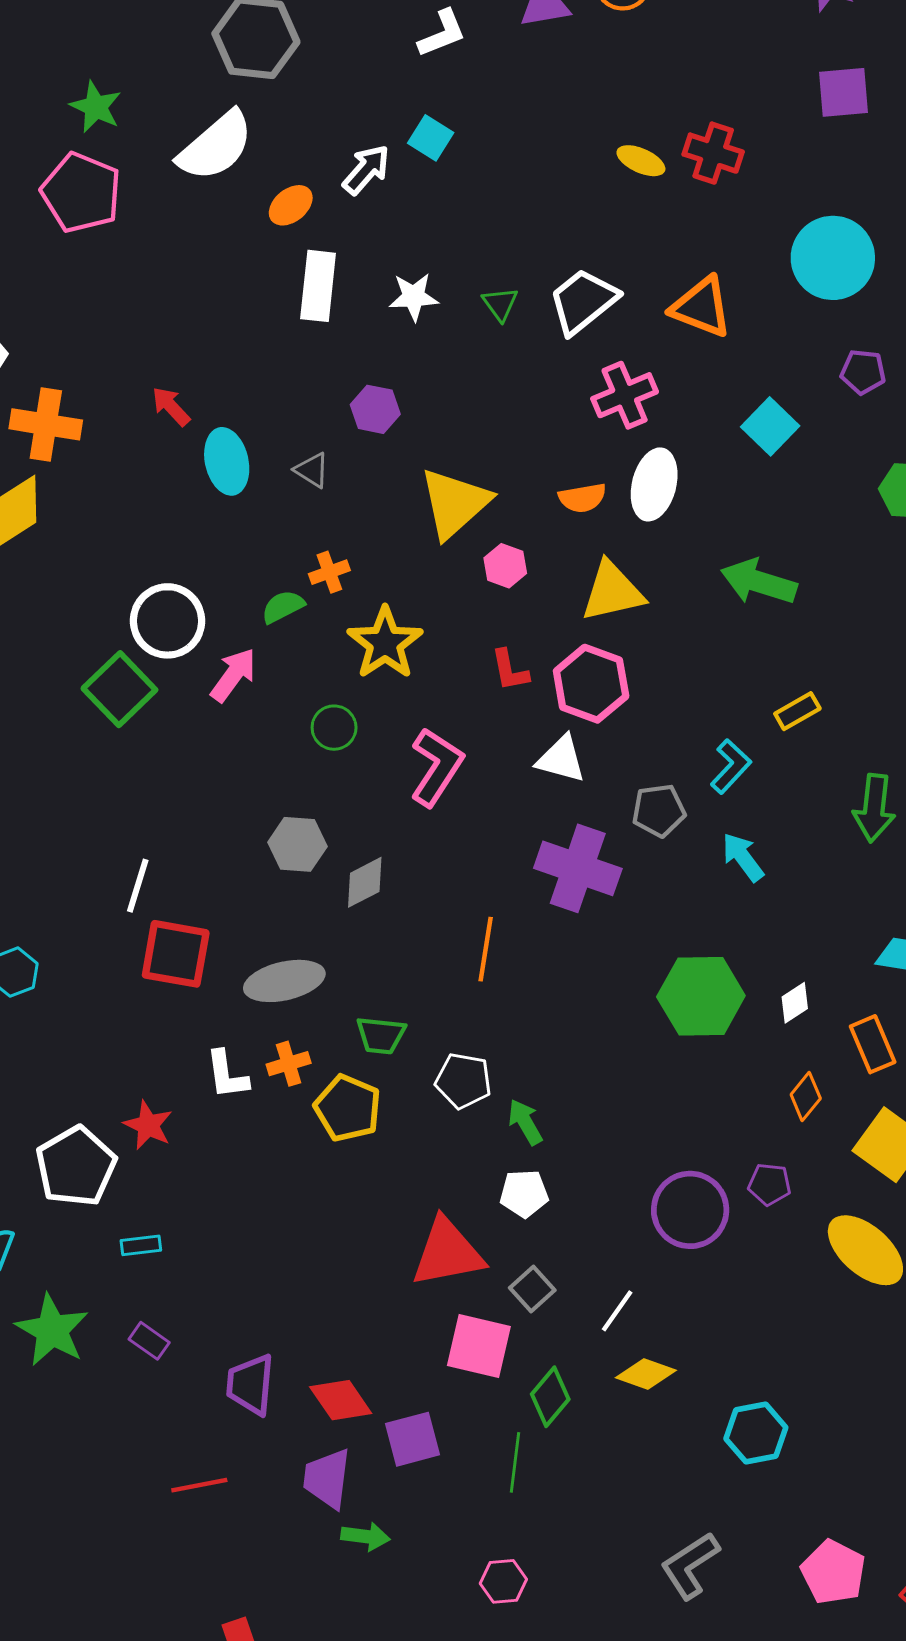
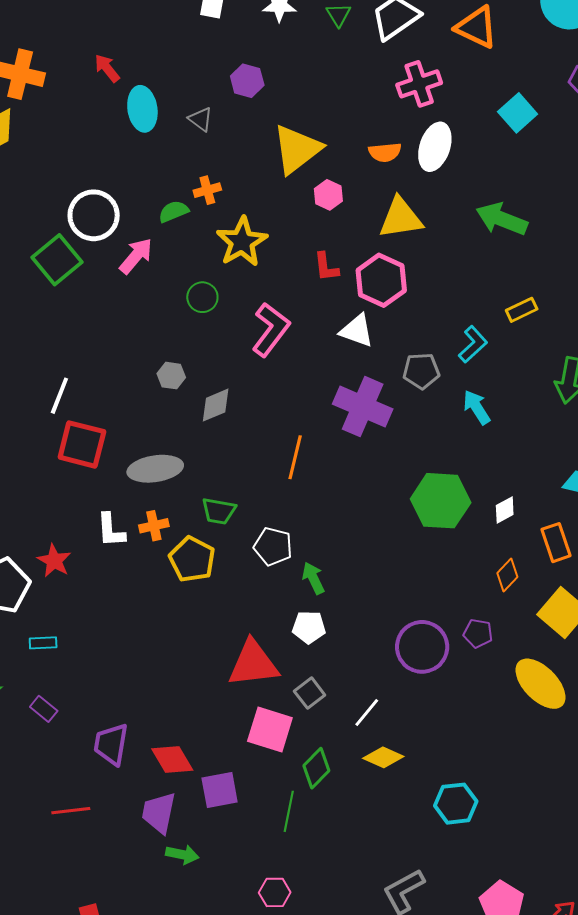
gray hexagon: (297, 844) -> (171, 376), size x0.7

